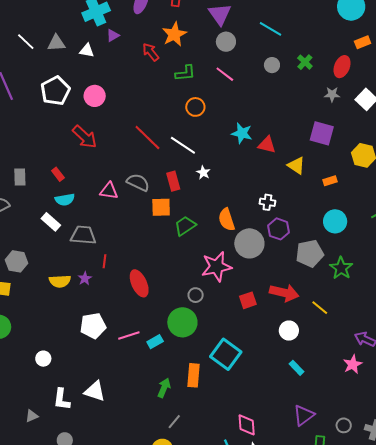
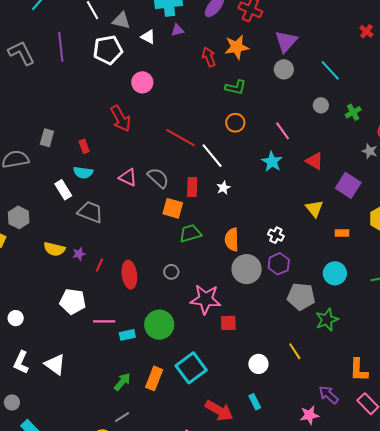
pink line: (225, 74) -> (283, 131), moved
white pentagon: (55, 91) -> (108, 50), moved
red line: (147, 137) -> (180, 138), turned -32
red triangle: (267, 145) -> (314, 161), moved
red line: (104, 261) -> (99, 265), moved
pink star: (217, 267) -> (206, 299), moved
red arrow: (284, 293) -> (219, 411), moved
gray circle: (196, 295) -> (171, 272), moved

